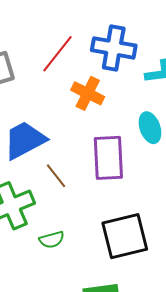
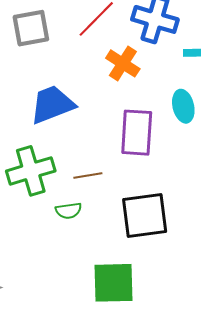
brown line: (56, 176) -> (88, 175), moved, turned -68

